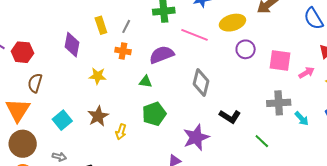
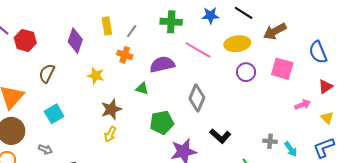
pink square: (280, 61) -> (282, 69), moved
brown semicircle: (35, 83) -> (47, 73), moved
gray cross: (279, 103) -> (270, 141), moved, size x0.6
green pentagon: (154, 114) -> (162, 122), moved
brown star: (98, 116) -> (111, 109), moved

